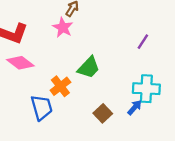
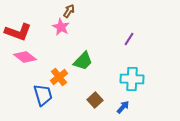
blue arrow: (135, 107) -> (123, 107), moved

